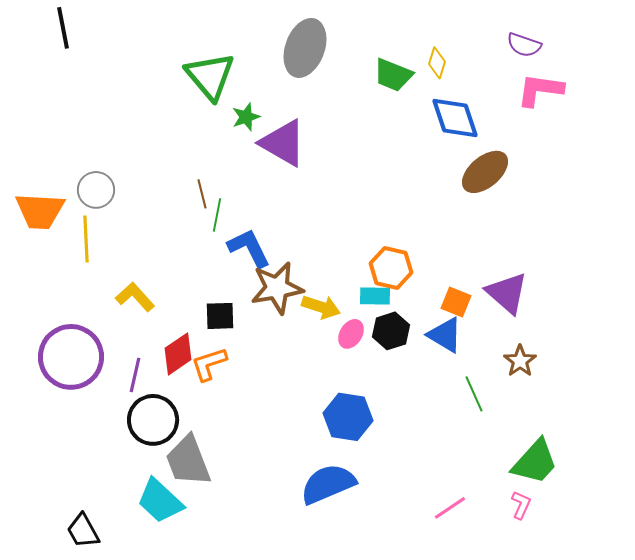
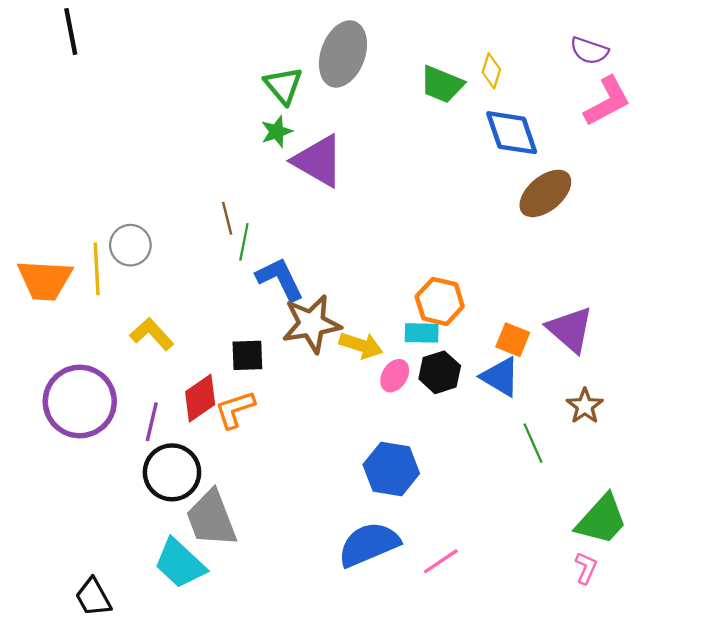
green triangle: (210, 76) -> (283, 85), moved, size x0.7
pink L-shape: (540, 90) -> (607, 101), turned 144
gray circle: (96, 190) -> (130, 245), moved
orange trapezoid: (40, 211) -> (45, 280), moved
pink line: (450, 508) -> (441, 561), moved

